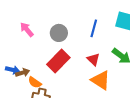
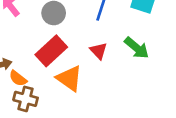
orange triangle: (101, 80) -> (69, 78), moved

